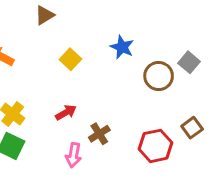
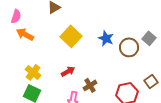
blue star: (122, 47) -> (106, 38), moved
yellow square: (70, 59) -> (71, 36), size x1.5

